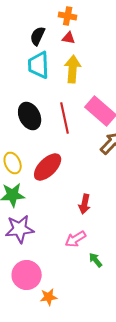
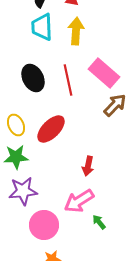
pink arrow: (76, 239) -> (79, 201), size x1.4
pink circle: (27, 275) -> (44, 225), moved

